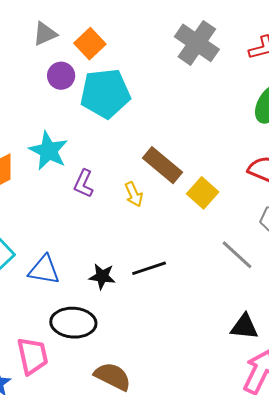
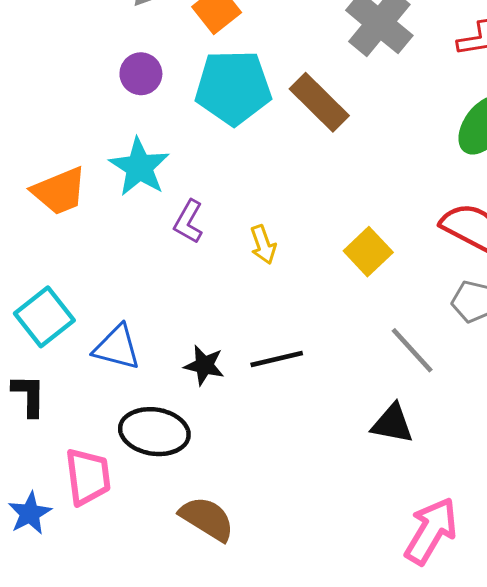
purple circle: (61, 76) -> (141, 74), moved
brown rectangle: (163, 165) -> (319, 102), moved
black triangle: (244, 327) -> (392, 424), moved

